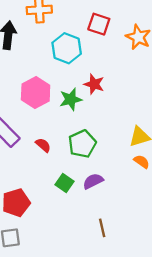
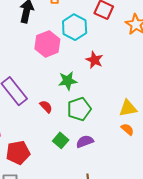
pink hexagon: (36, 93) -> (47, 44), moved
green star: (71, 99) -> (68, 81), moved

